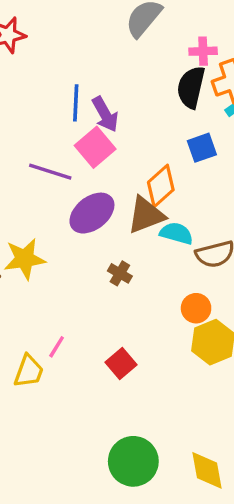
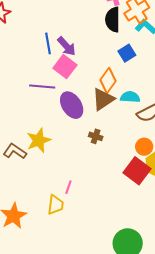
purple ellipse: (92, 213) -> (72, 105), turned -72
cyan semicircle: (176, 233) -> (130, 97), moved
red square: (121, 363) -> (137, 171), moved, size x1.5

